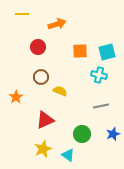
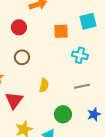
cyan square: (107, 52) -> (88, 21), moved
yellow semicircle: (60, 91) -> (44, 85), moved, turned 80
red triangle: (45, 120) -> (14, 100), moved, turned -30

